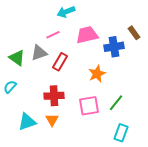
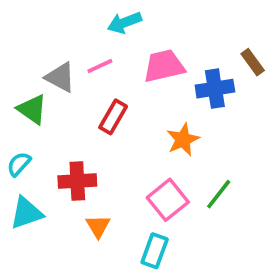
gray triangle: (39, 53) -> (60, 77), moved, turned 48
red cross: (54, 96) -> (77, 181), moved
pink square: (89, 106) -> (168, 200), turned -30
cyan triangle: (27, 122) -> (26, 213), moved
cyan rectangle: (121, 133) -> (155, 251), moved

